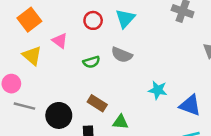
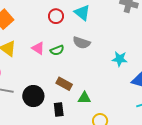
cyan triangle: (125, 18) -> (82, 13), turned -30
pink triangle: (60, 41) -> (38, 48), moved
cyan star: (158, 90) -> (120, 59), moved

